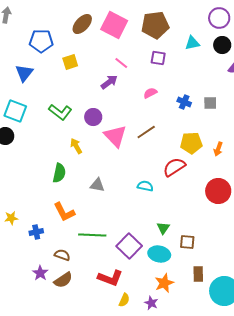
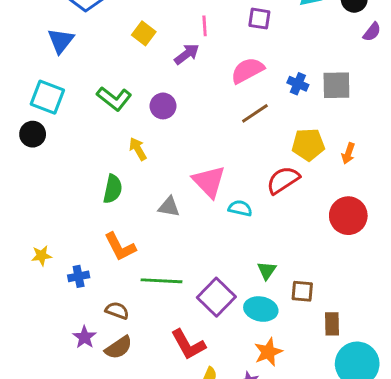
yellow square: (70, 62) -> (144, 33), moved, turned -35
pink line: (121, 63) -> (205, 26), turned 48
pink semicircle: (150, 93) -> (247, 70), size x1.6
gray square: (210, 103) -> (336, 85), size x1.5
brown line: (146, 132) -> (255, 113), moved
pink triangle: (115, 136) -> (209, 182), moved
brown rectangle: (198, 274) -> (332, 324), moved
red L-shape: (110, 278) -> (188, 345), turned 40

